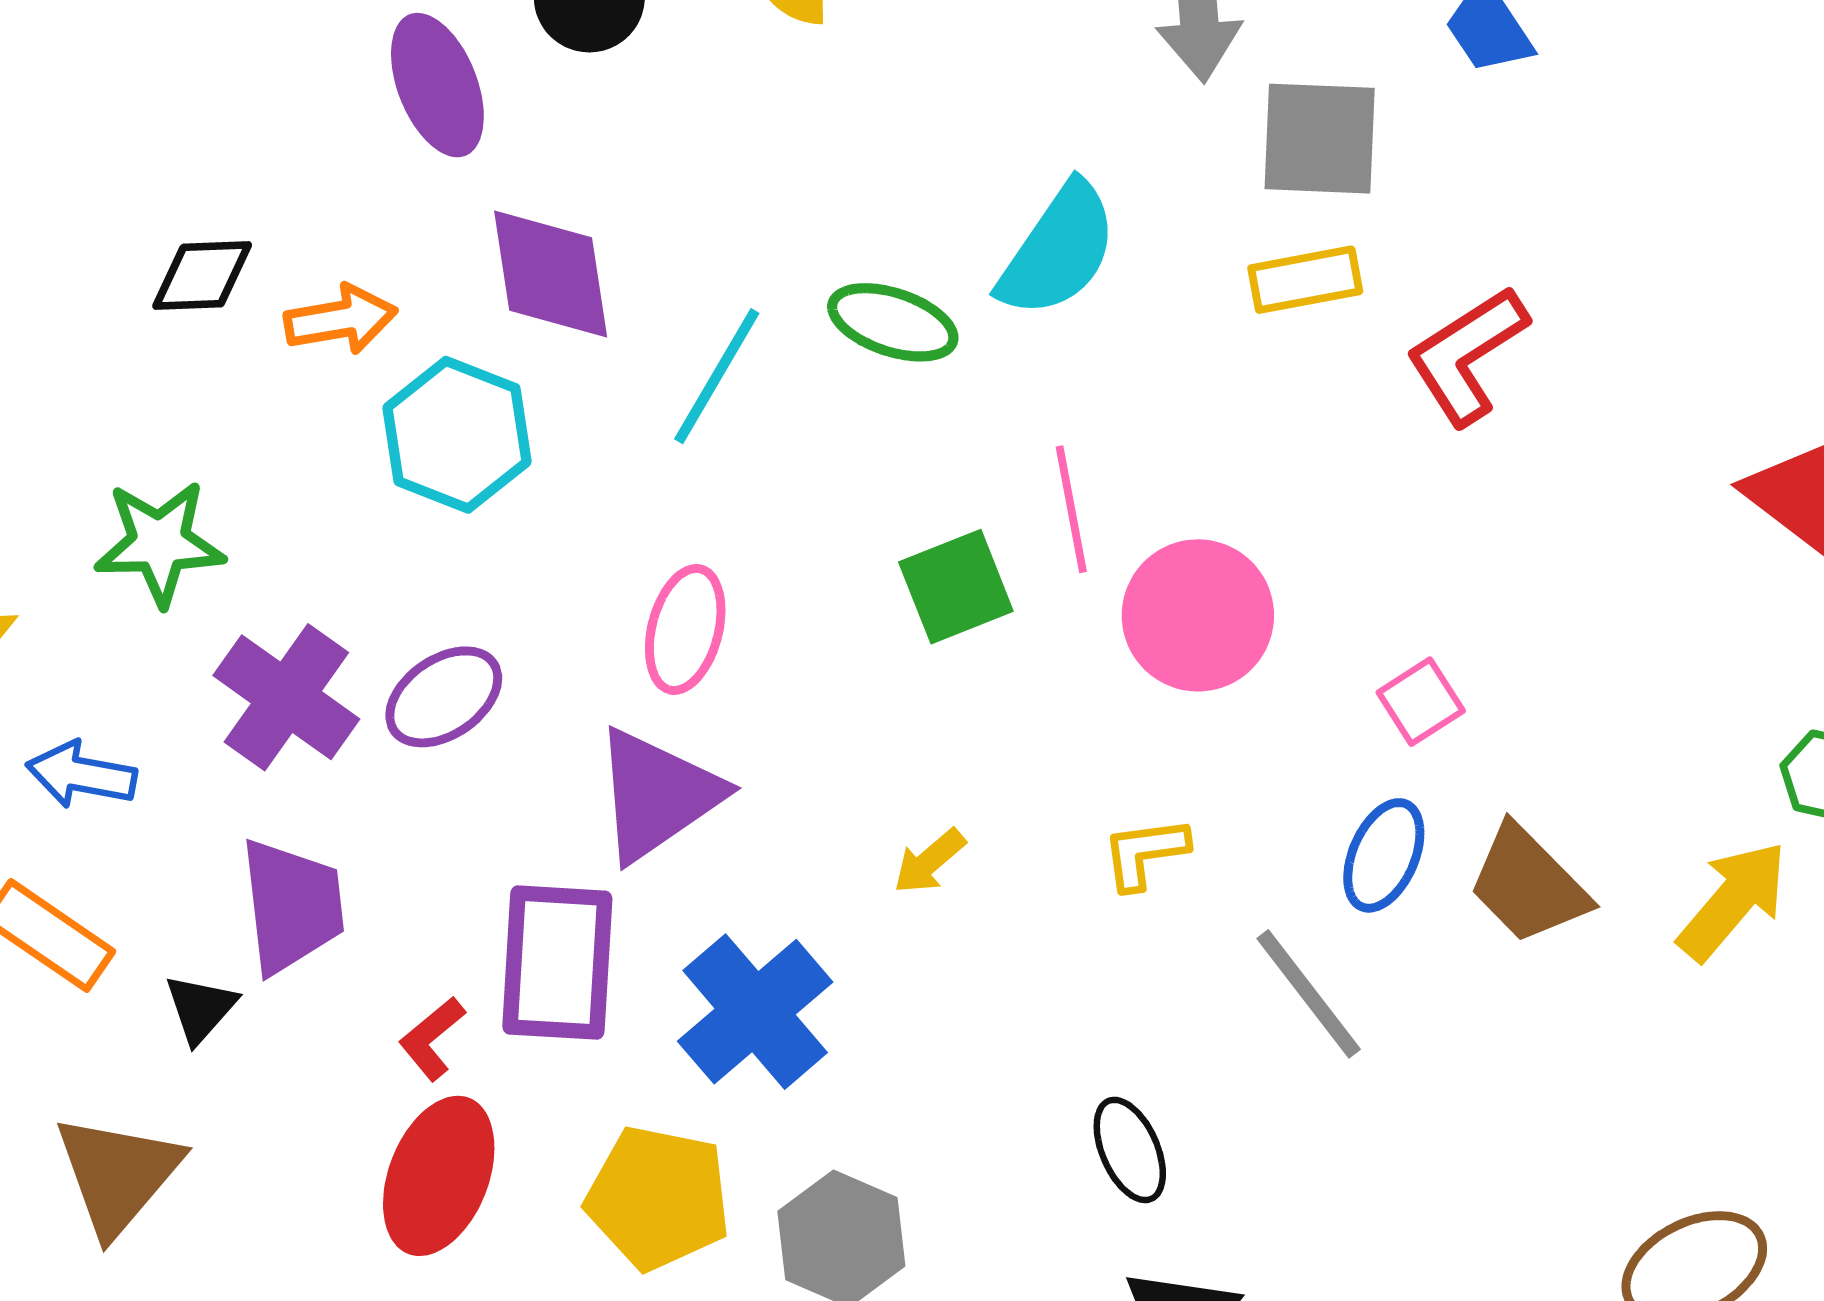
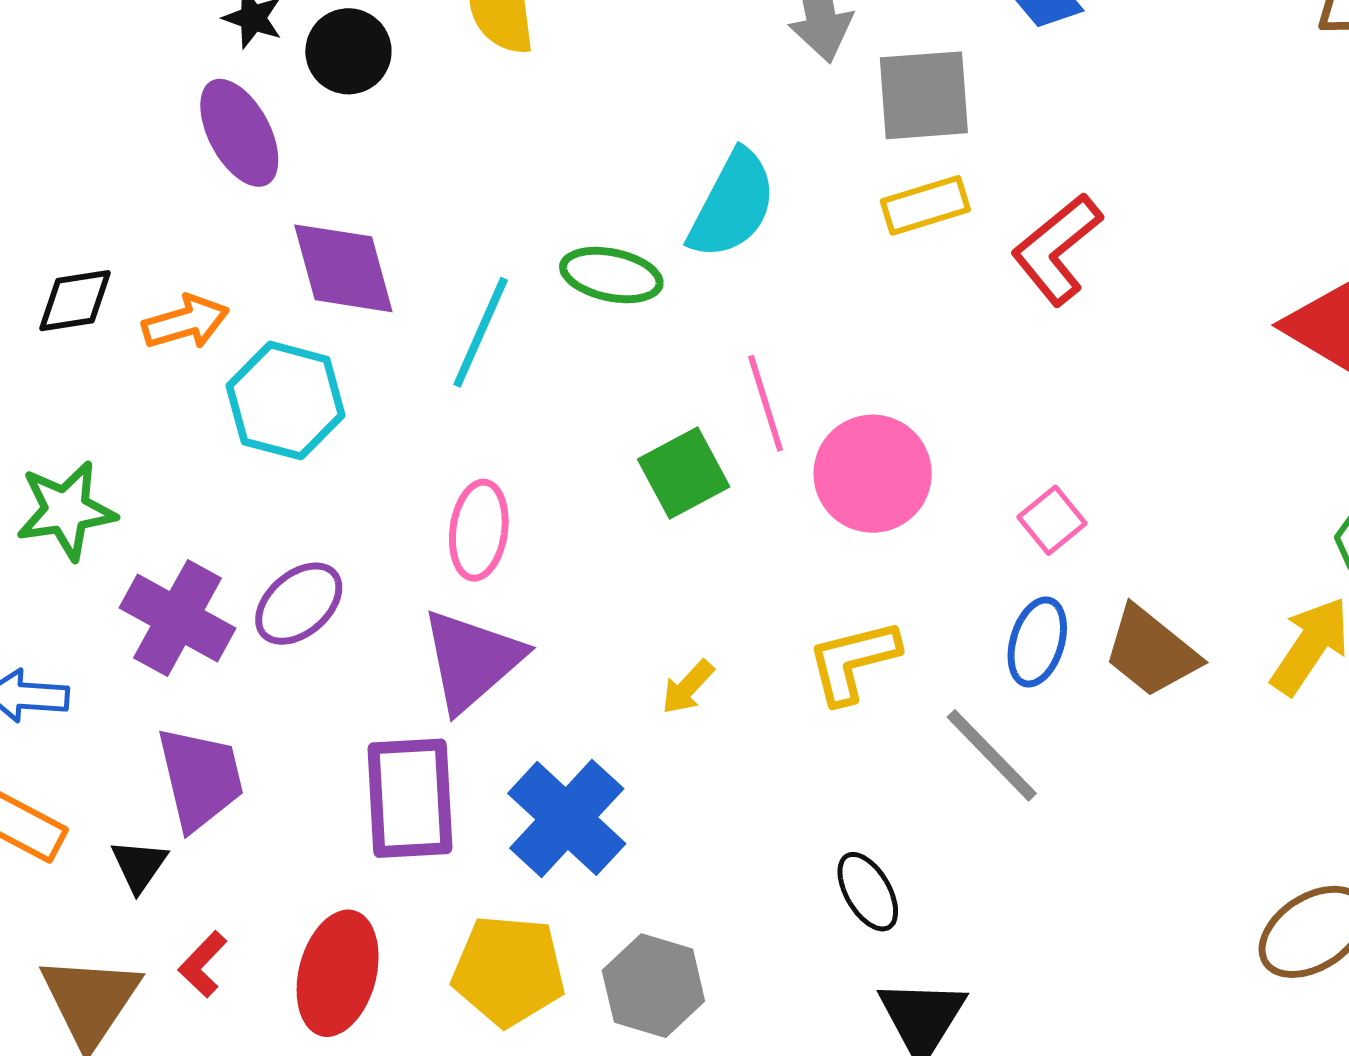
yellow L-shape: (1145, 853) -> (853, 661), size x1.4
red L-shape: (432, 1039) -> (203, 964), moved

